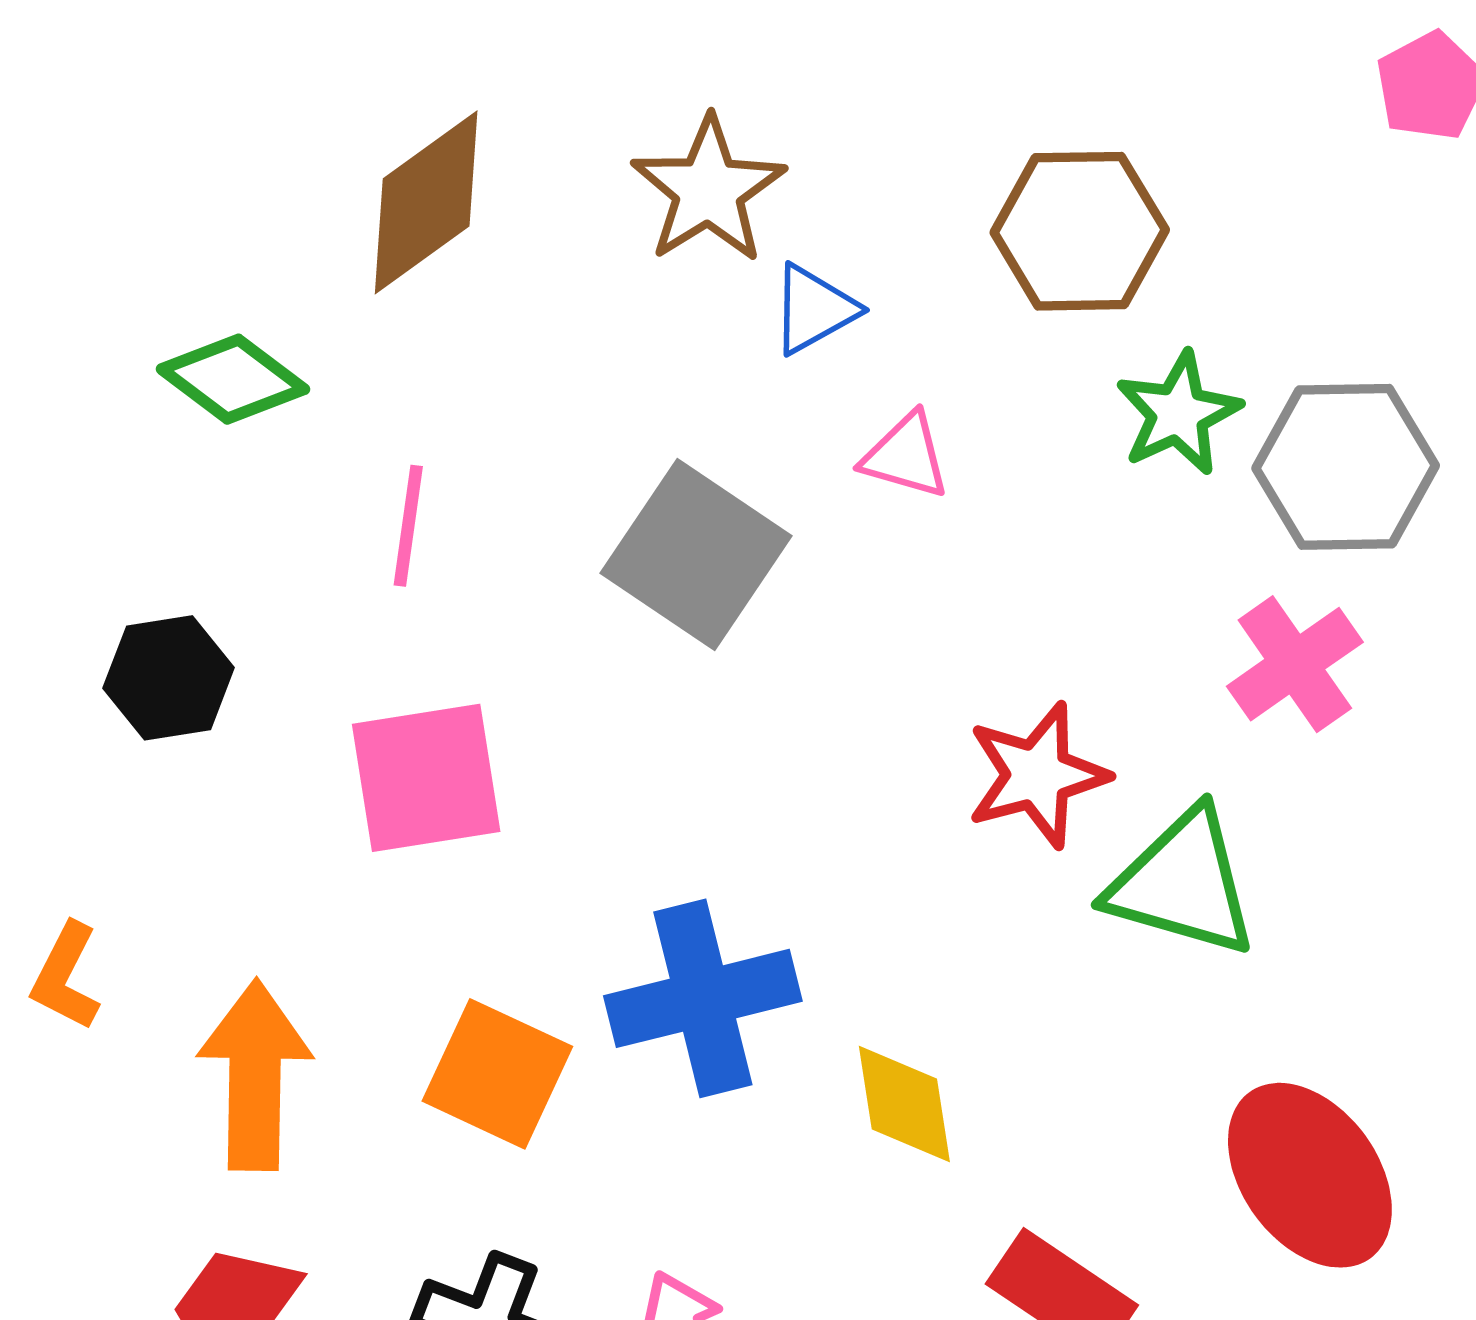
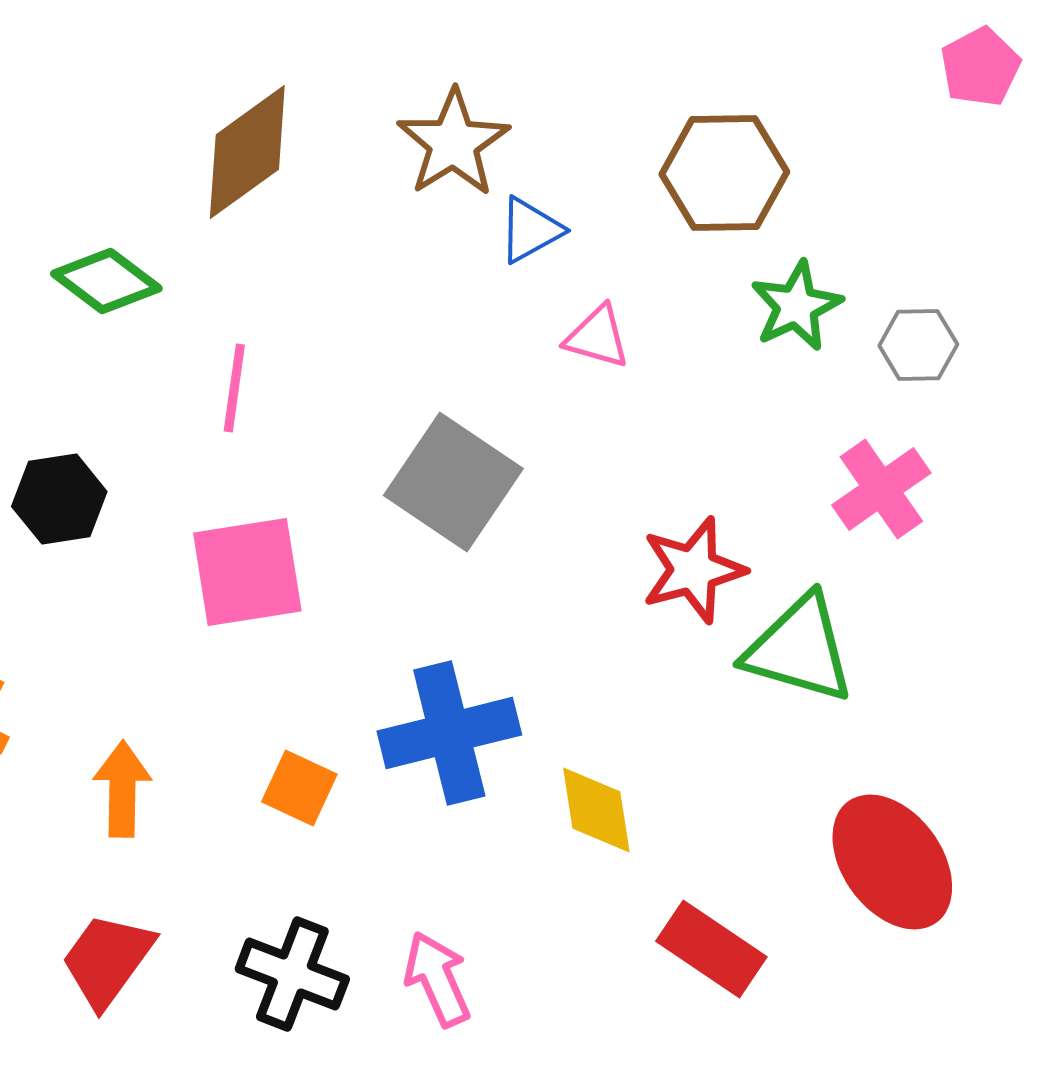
gray hexagon: (1346, 467) -> (918, 345), size x0.6
gray square: (696, 555) -> (453, 482), moved
orange square: (497, 1074) -> (299, 788), size x0.7
orange arrow: (255, 1075) -> (122, 789), size x0.7

